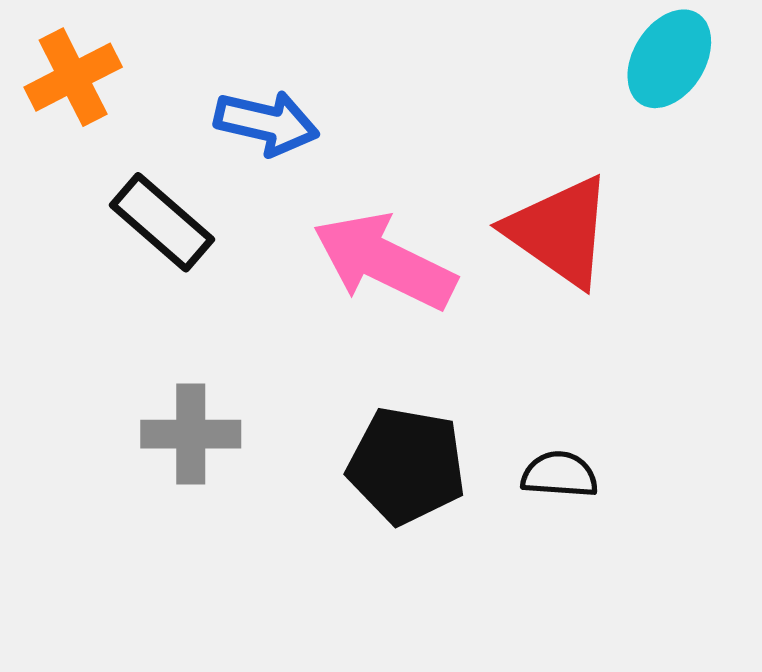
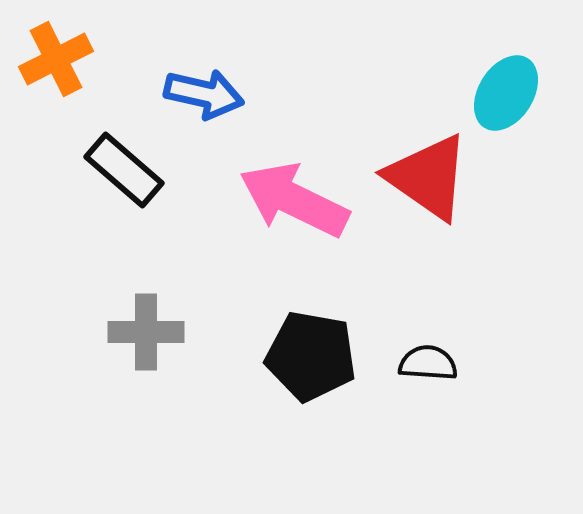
cyan ellipse: (669, 59) -> (506, 93), moved

